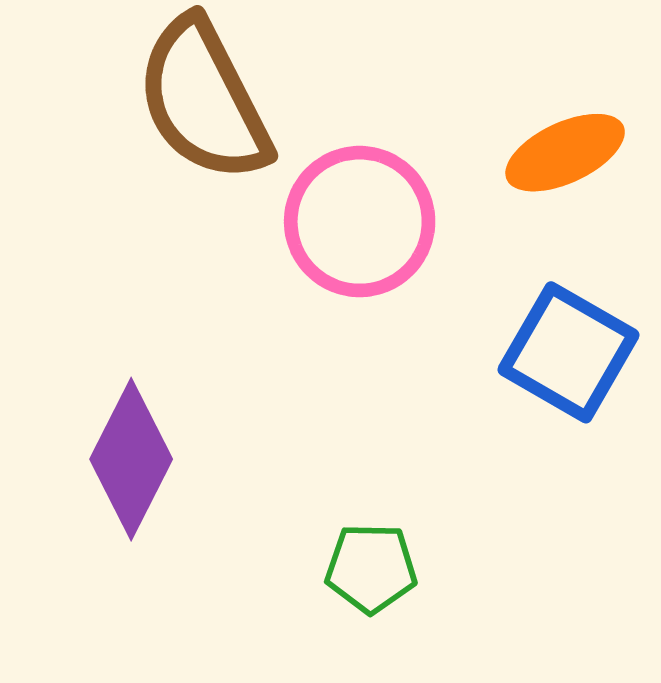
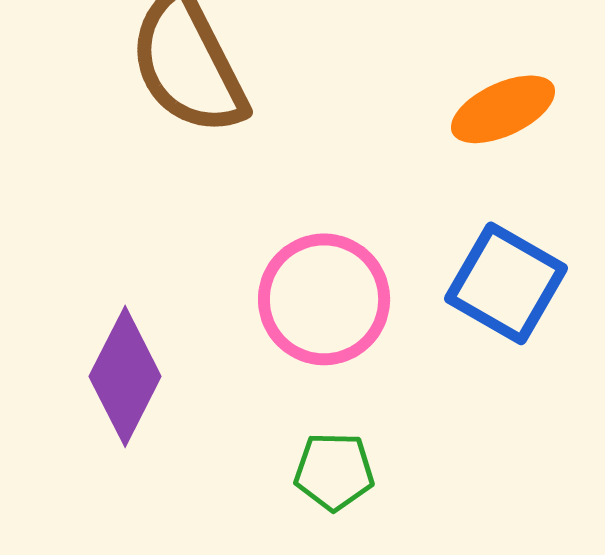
pink circle: (360, 222) -> (324, 299), moved

